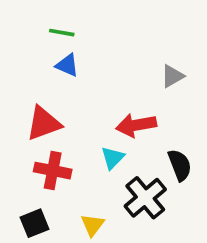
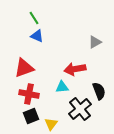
green line: (62, 33) -> (34, 18), turned 48
cyan triangle: (113, 158) -> (62, 87), turned 40
black square: (34, 223) -> (31, 116), moved

